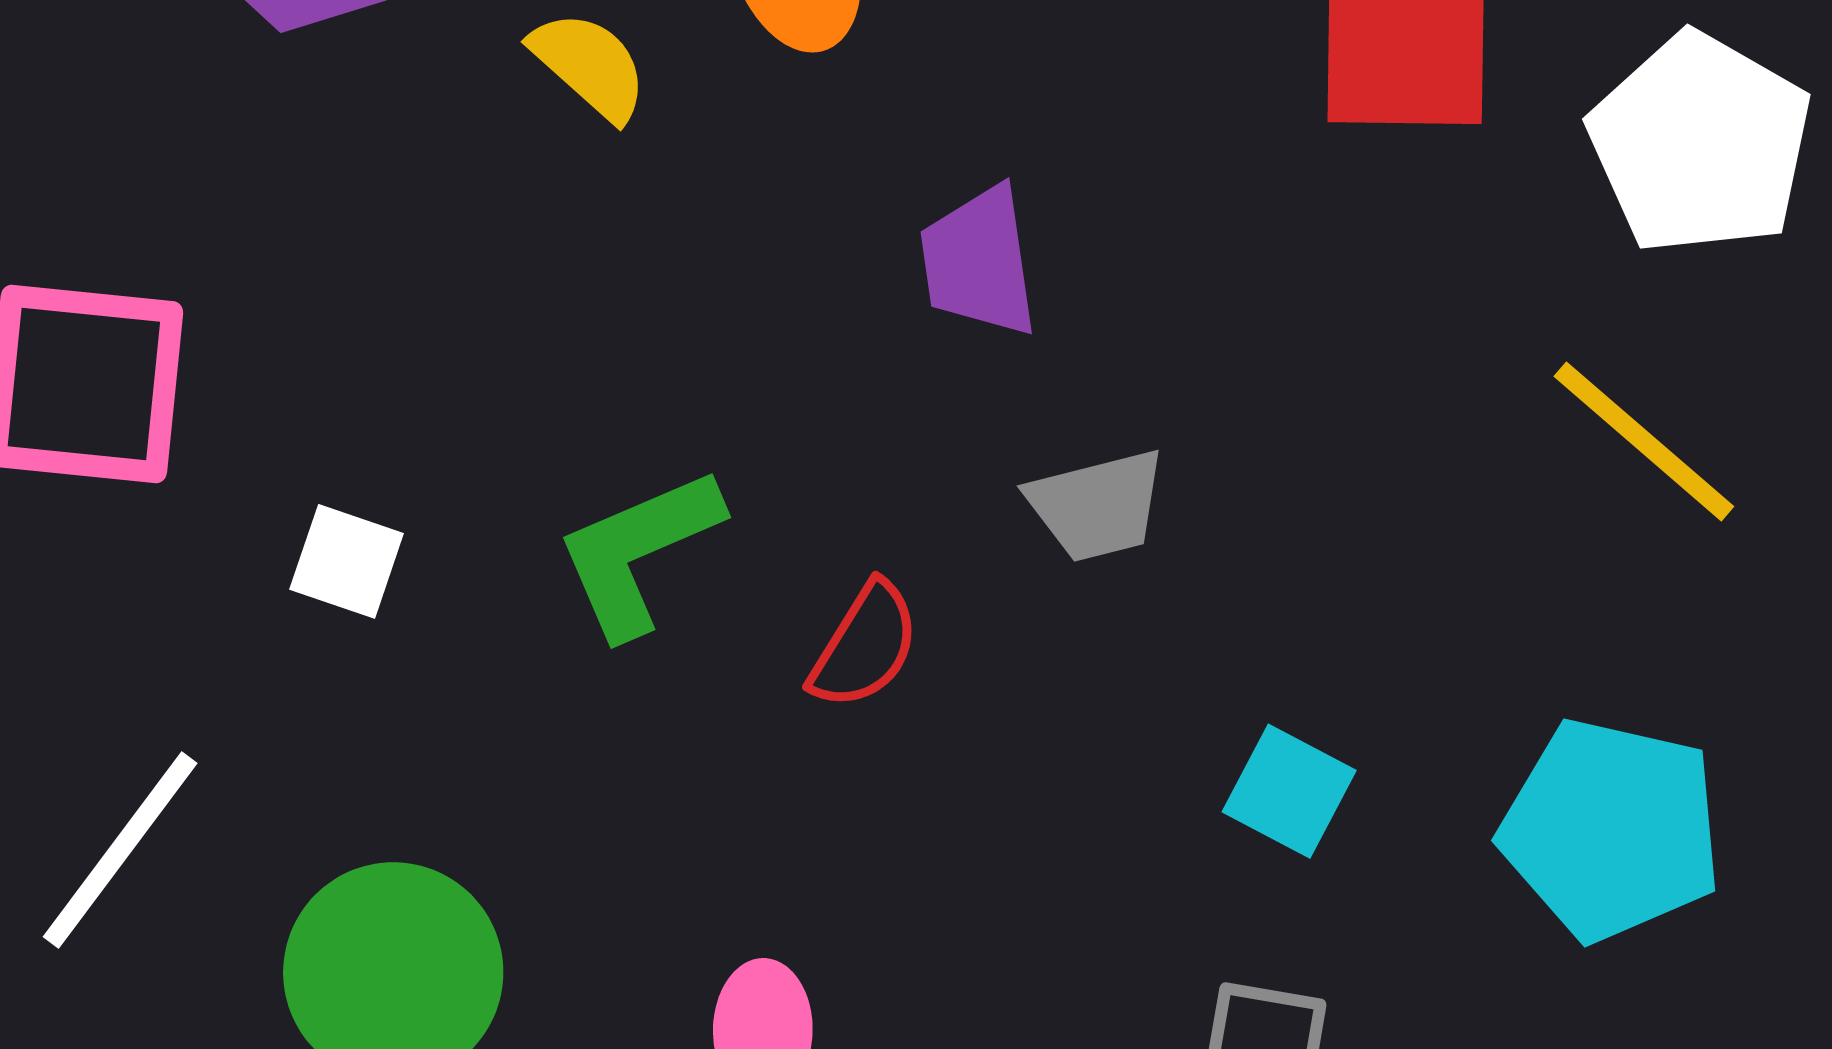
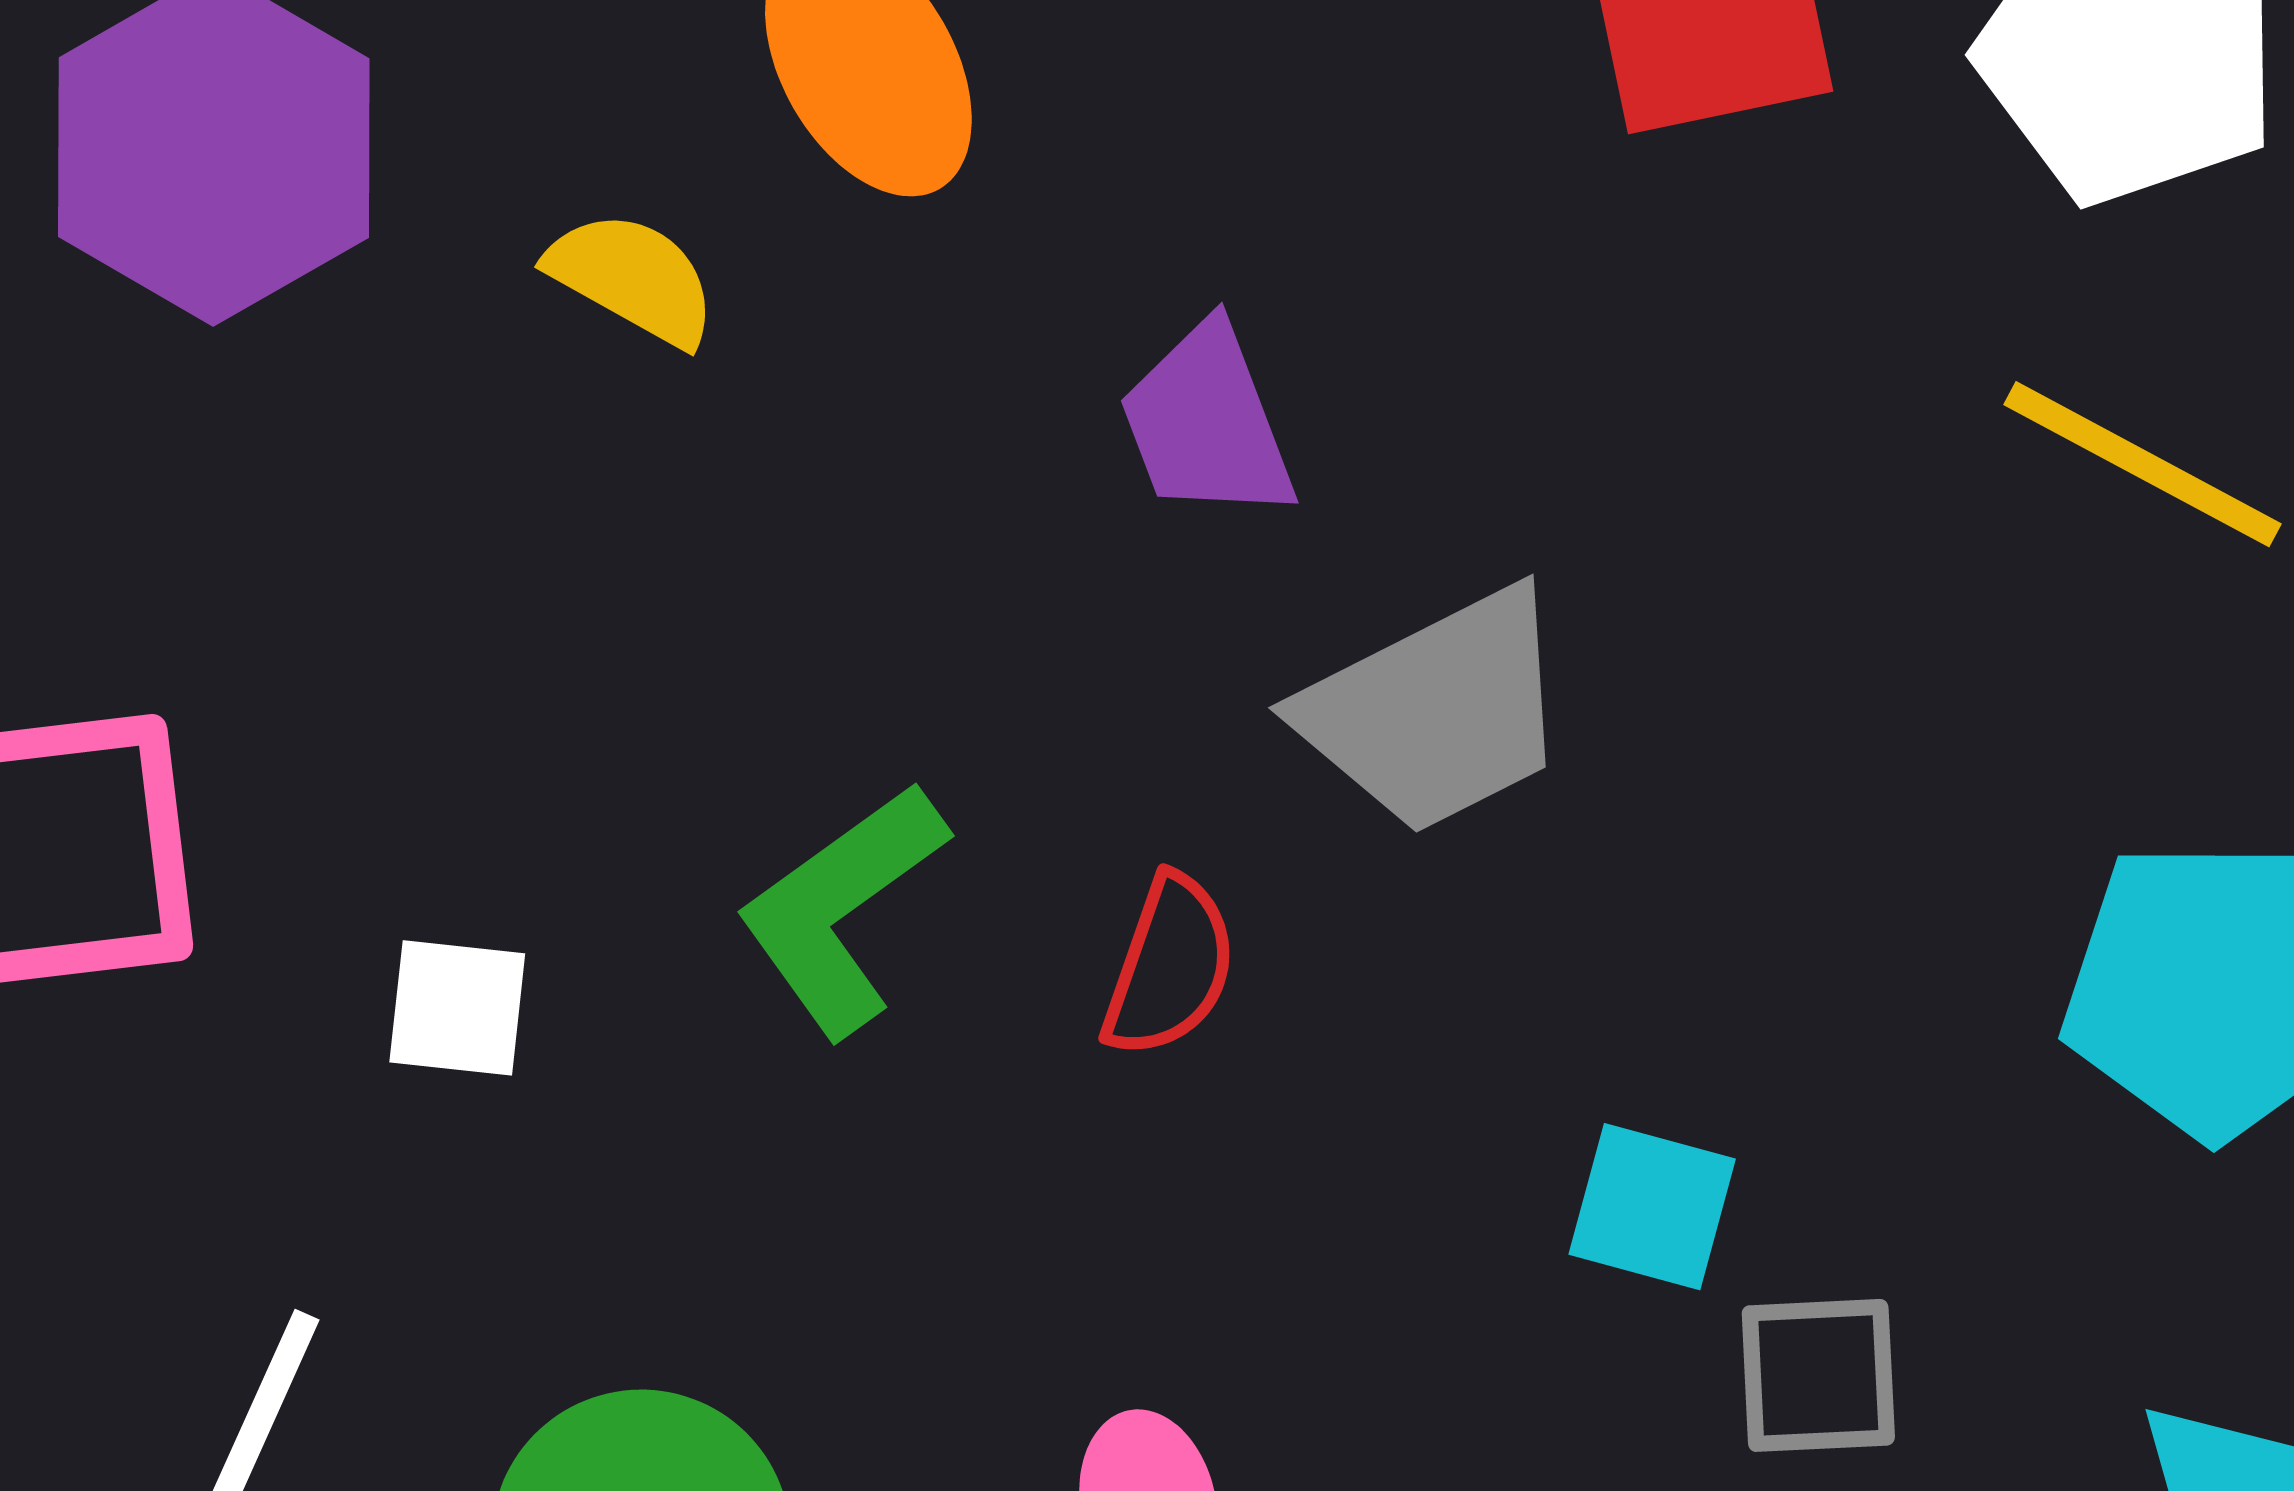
gray trapezoid: (1097, 505) -> (1436, 711), size x1.5
cyan square: (1289, 791) -> (1652, 1207), moved

